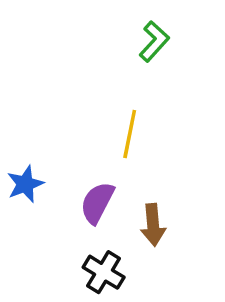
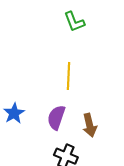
green L-shape: (154, 41) -> (74, 22), turned 125

